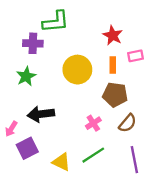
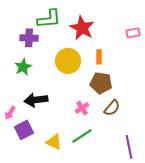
red star: (113, 35) -> (82, 28), moved, size x1.4
pink rectangle: (136, 56) -> (133, 33), moved
purple line: (134, 160) -> (129, 147), moved

